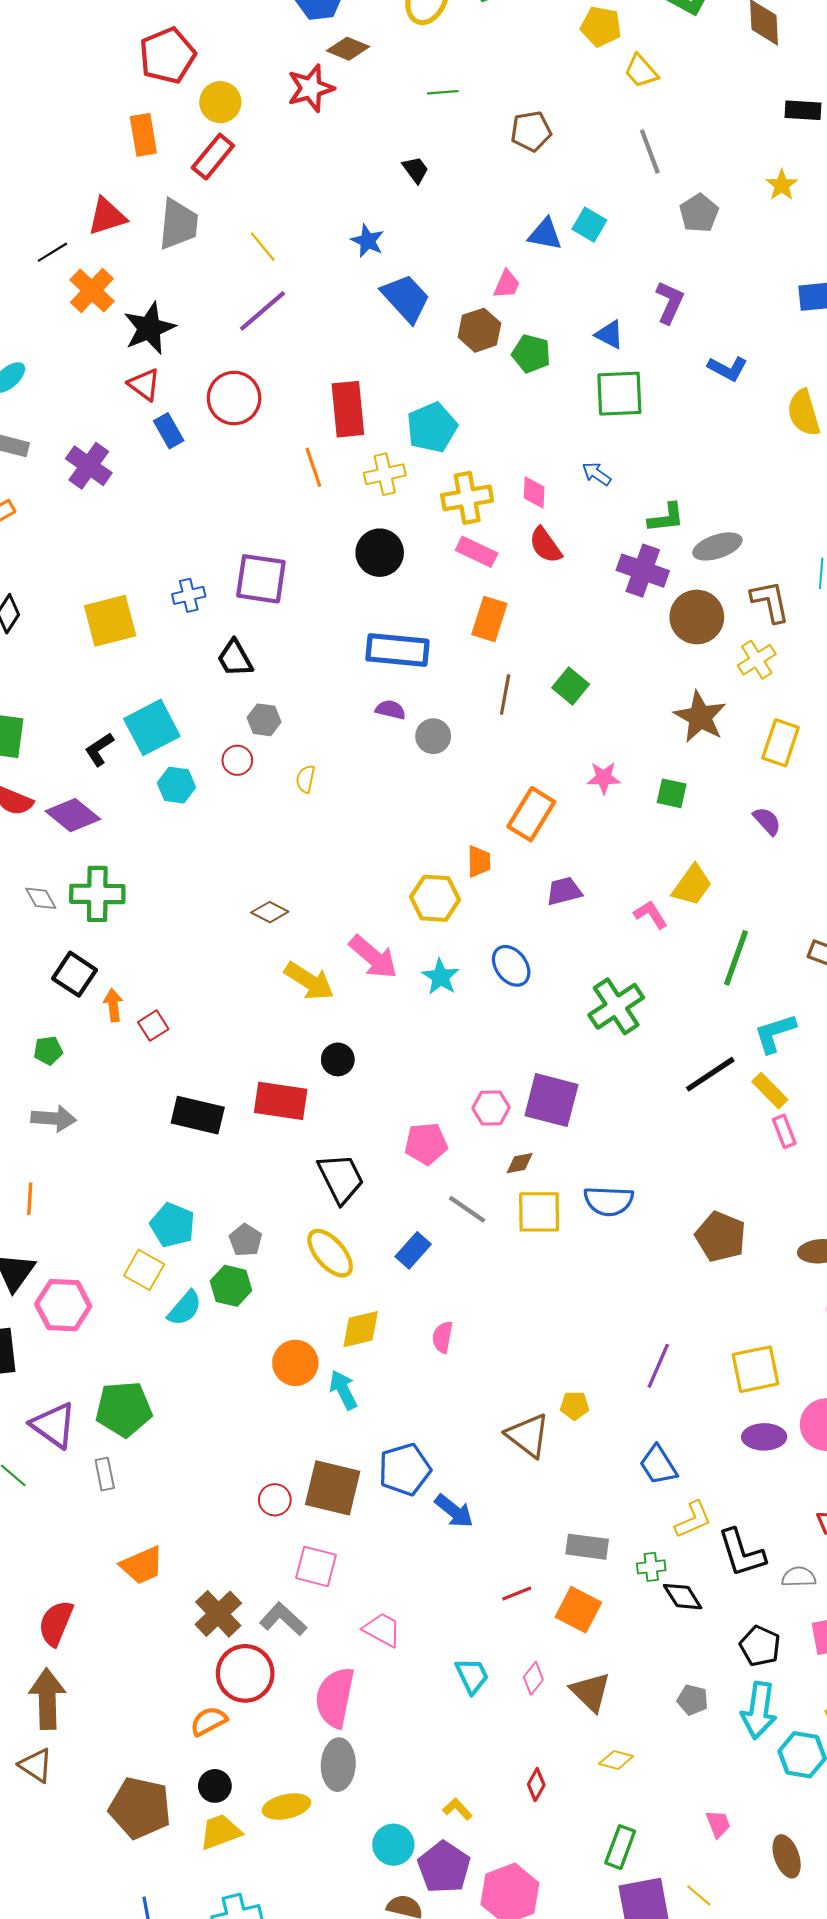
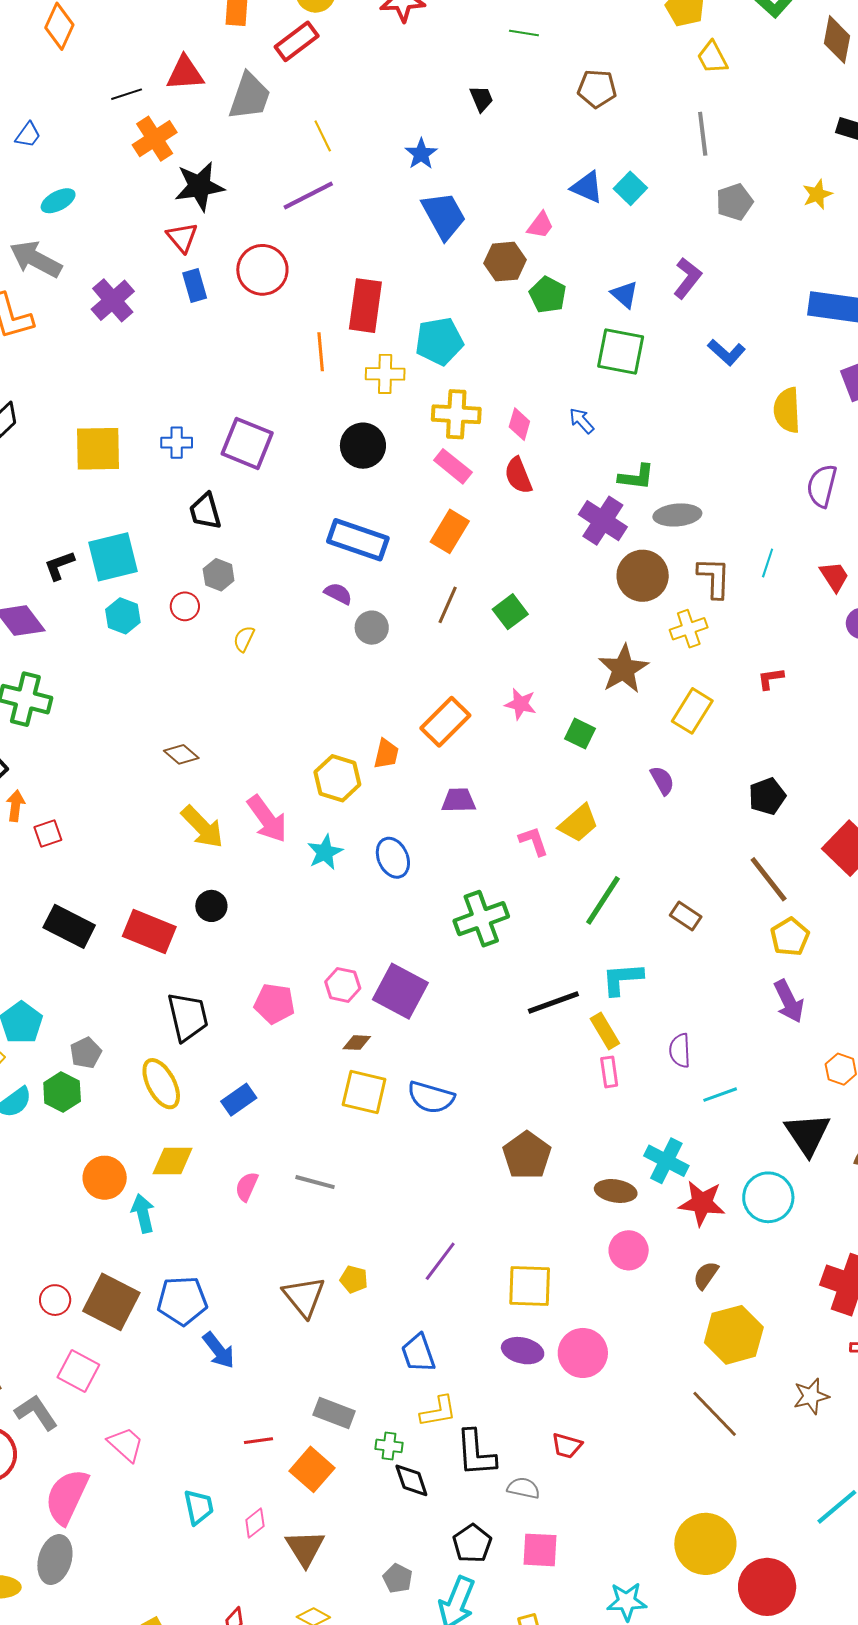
gray line: (467, 1209) -> (315, 1182), moved, turned -33

